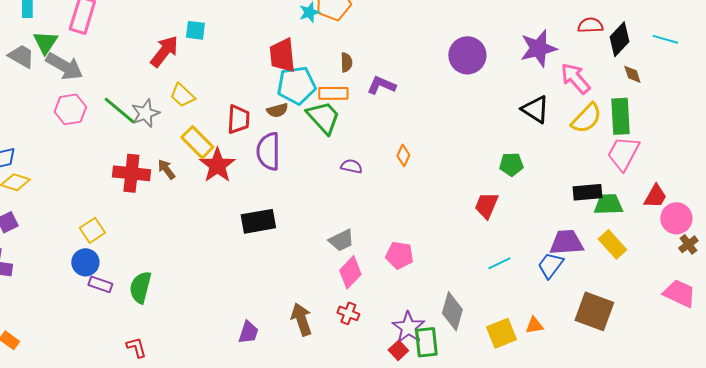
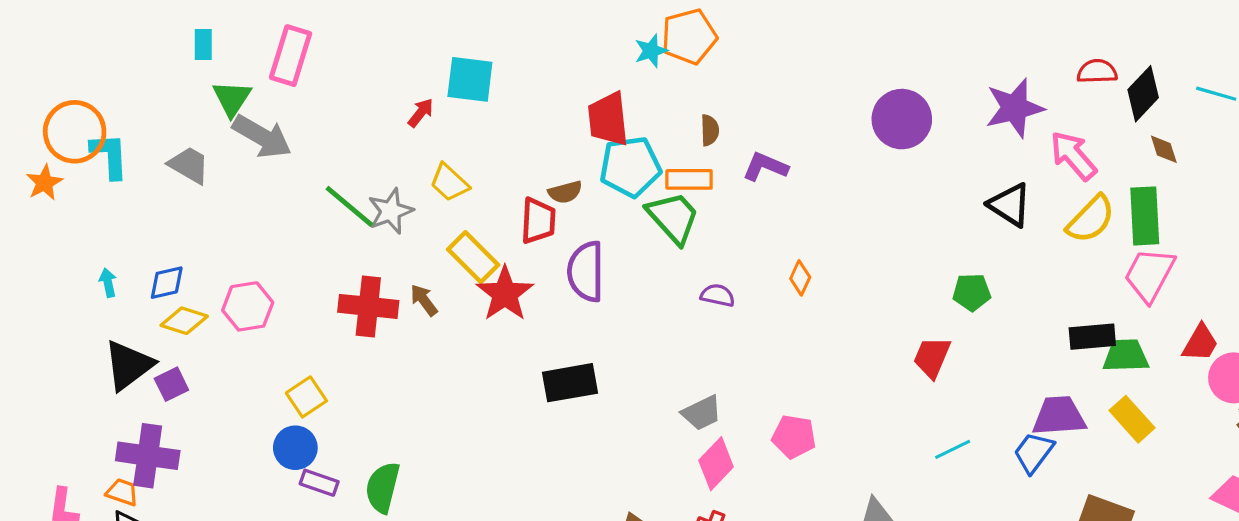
cyan square: (195, 30) -> (470, 79), size x1.5
red arrow: (164, 51) -> (421, 113), size x0.6
gray trapezoid: (21, 56) -> (189, 165), moved
pink hexagon: (70, 109) -> (248, 306), moved
brown semicircle: (277, 110) -> (565, 192), moved

